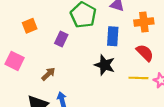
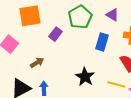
orange square: (30, 26) -> (30, 16), size x1.6
black star: (105, 65) -> (85, 77), moved

